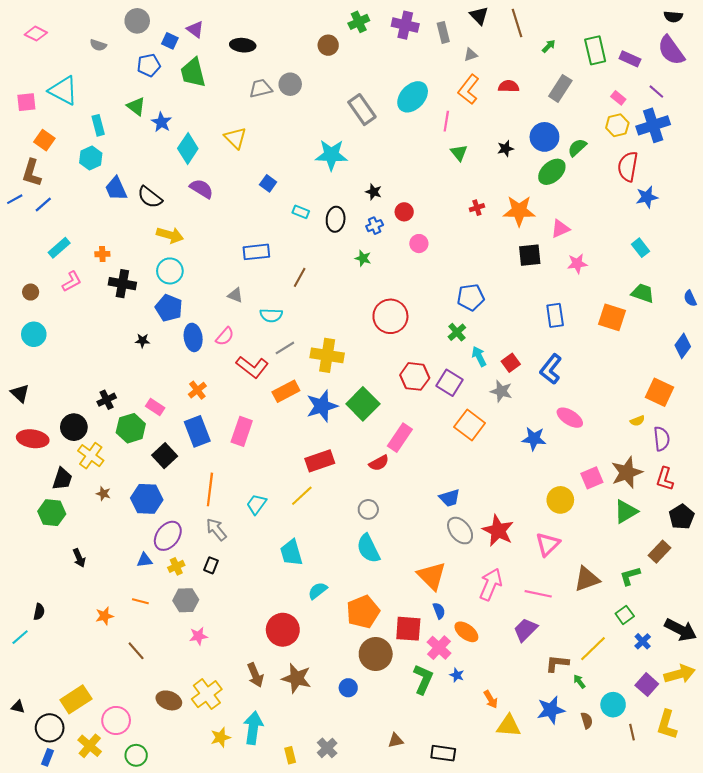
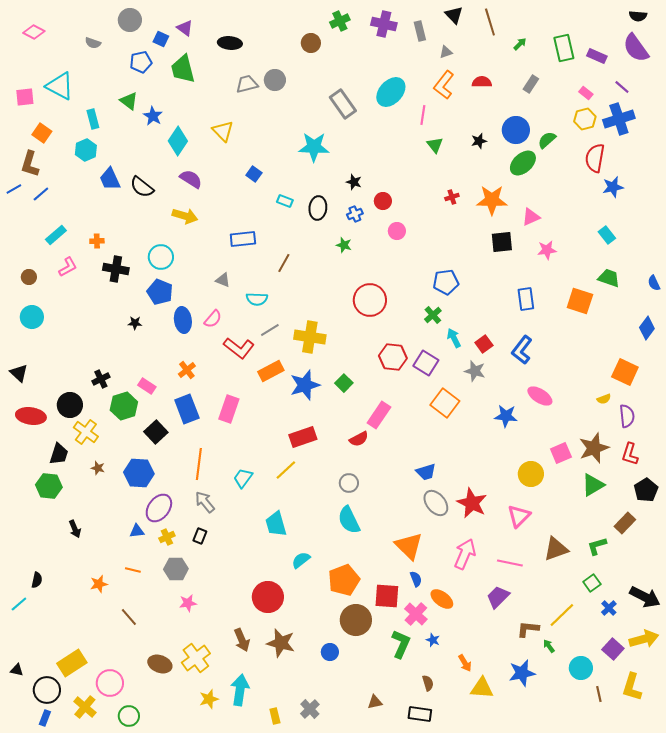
gray rectangle: (560, 88) -> (531, 84), size x0.7
yellow arrow: (170, 235) -> (185, 216), moved
green square: (363, 404) -> (344, 383), size x0.6
brown semicircle: (587, 720) -> (428, 683), moved

